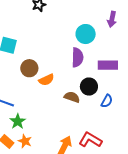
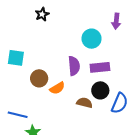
purple semicircle: (77, 57) -> (74, 66), moved
purple rectangle: (108, 65) -> (100, 67), moved
blue semicircle: (107, 101) -> (120, 103), size x1.5

